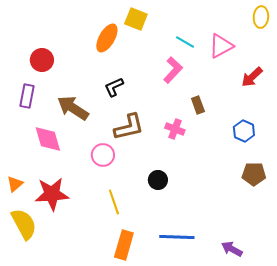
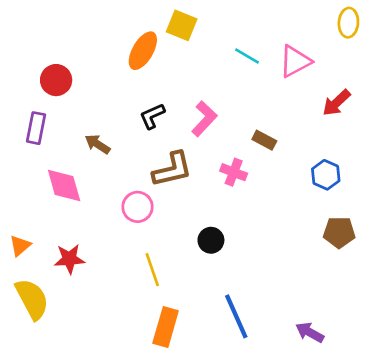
pink L-shape: (173, 70) -> (204, 119), moved
brown rectangle: (198, 105) -> (264, 140), turned -42
brown arrow: (73, 108) -> (97, 144), size x0.6
red star: (52, 194) -> (69, 259), size x0.7
blue line: (177, 237) -> (236, 316), turned 64

